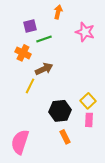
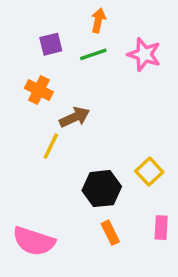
green line: (44, 39) -> (93, 54), moved
pink rectangle: (89, 120) -> (161, 228), moved
pink semicircle: (20, 142) -> (34, 241), turned -90

